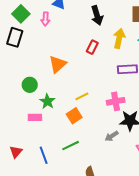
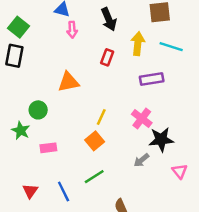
pink arrow: (46, 19) -> (72, 30), moved
orange triangle: (58, 64) -> (68, 82), turned 36
yellow line: (82, 96) -> (101, 117), turned -32
green star: (47, 101) -> (21, 131), moved
pink cross: (116, 101) -> (142, 118), turned -36

